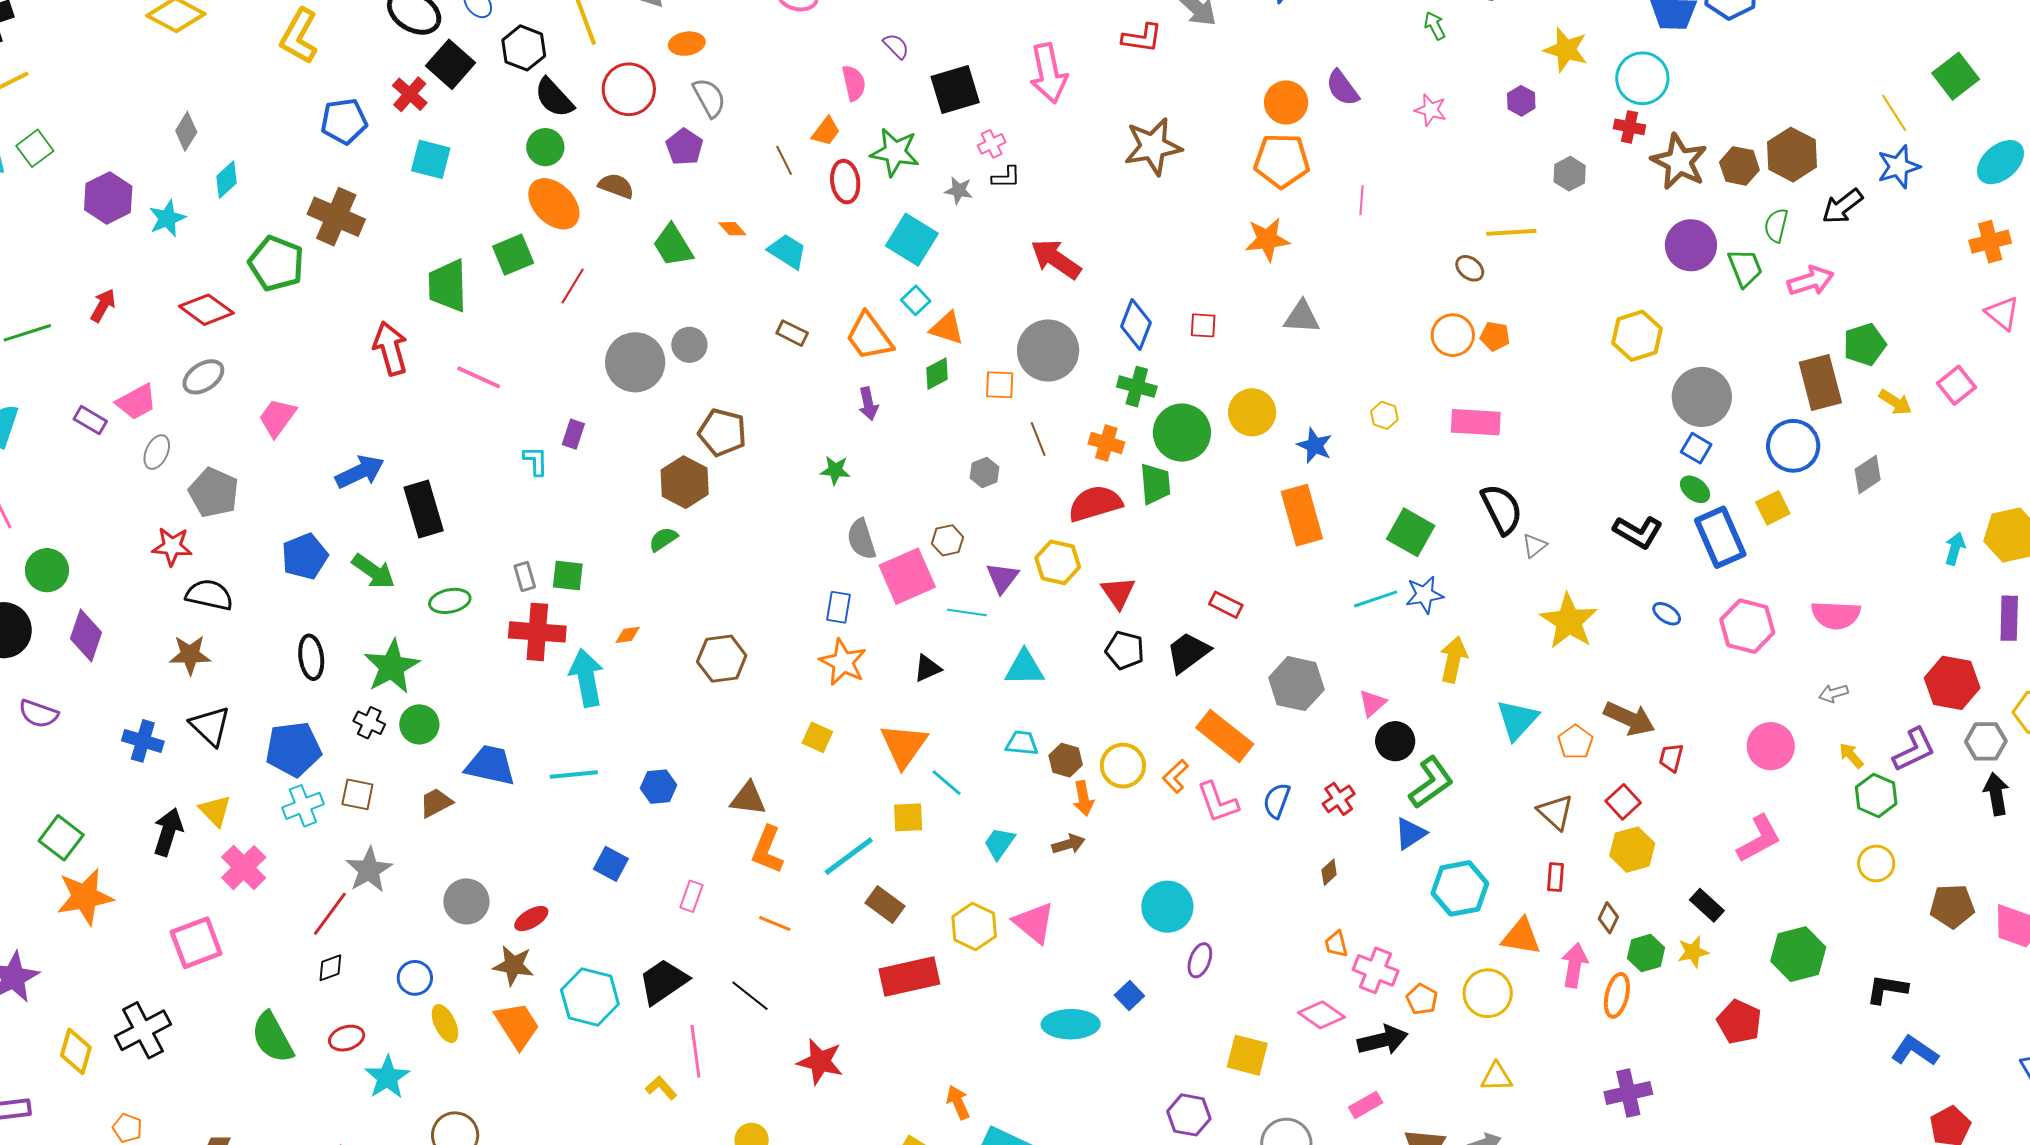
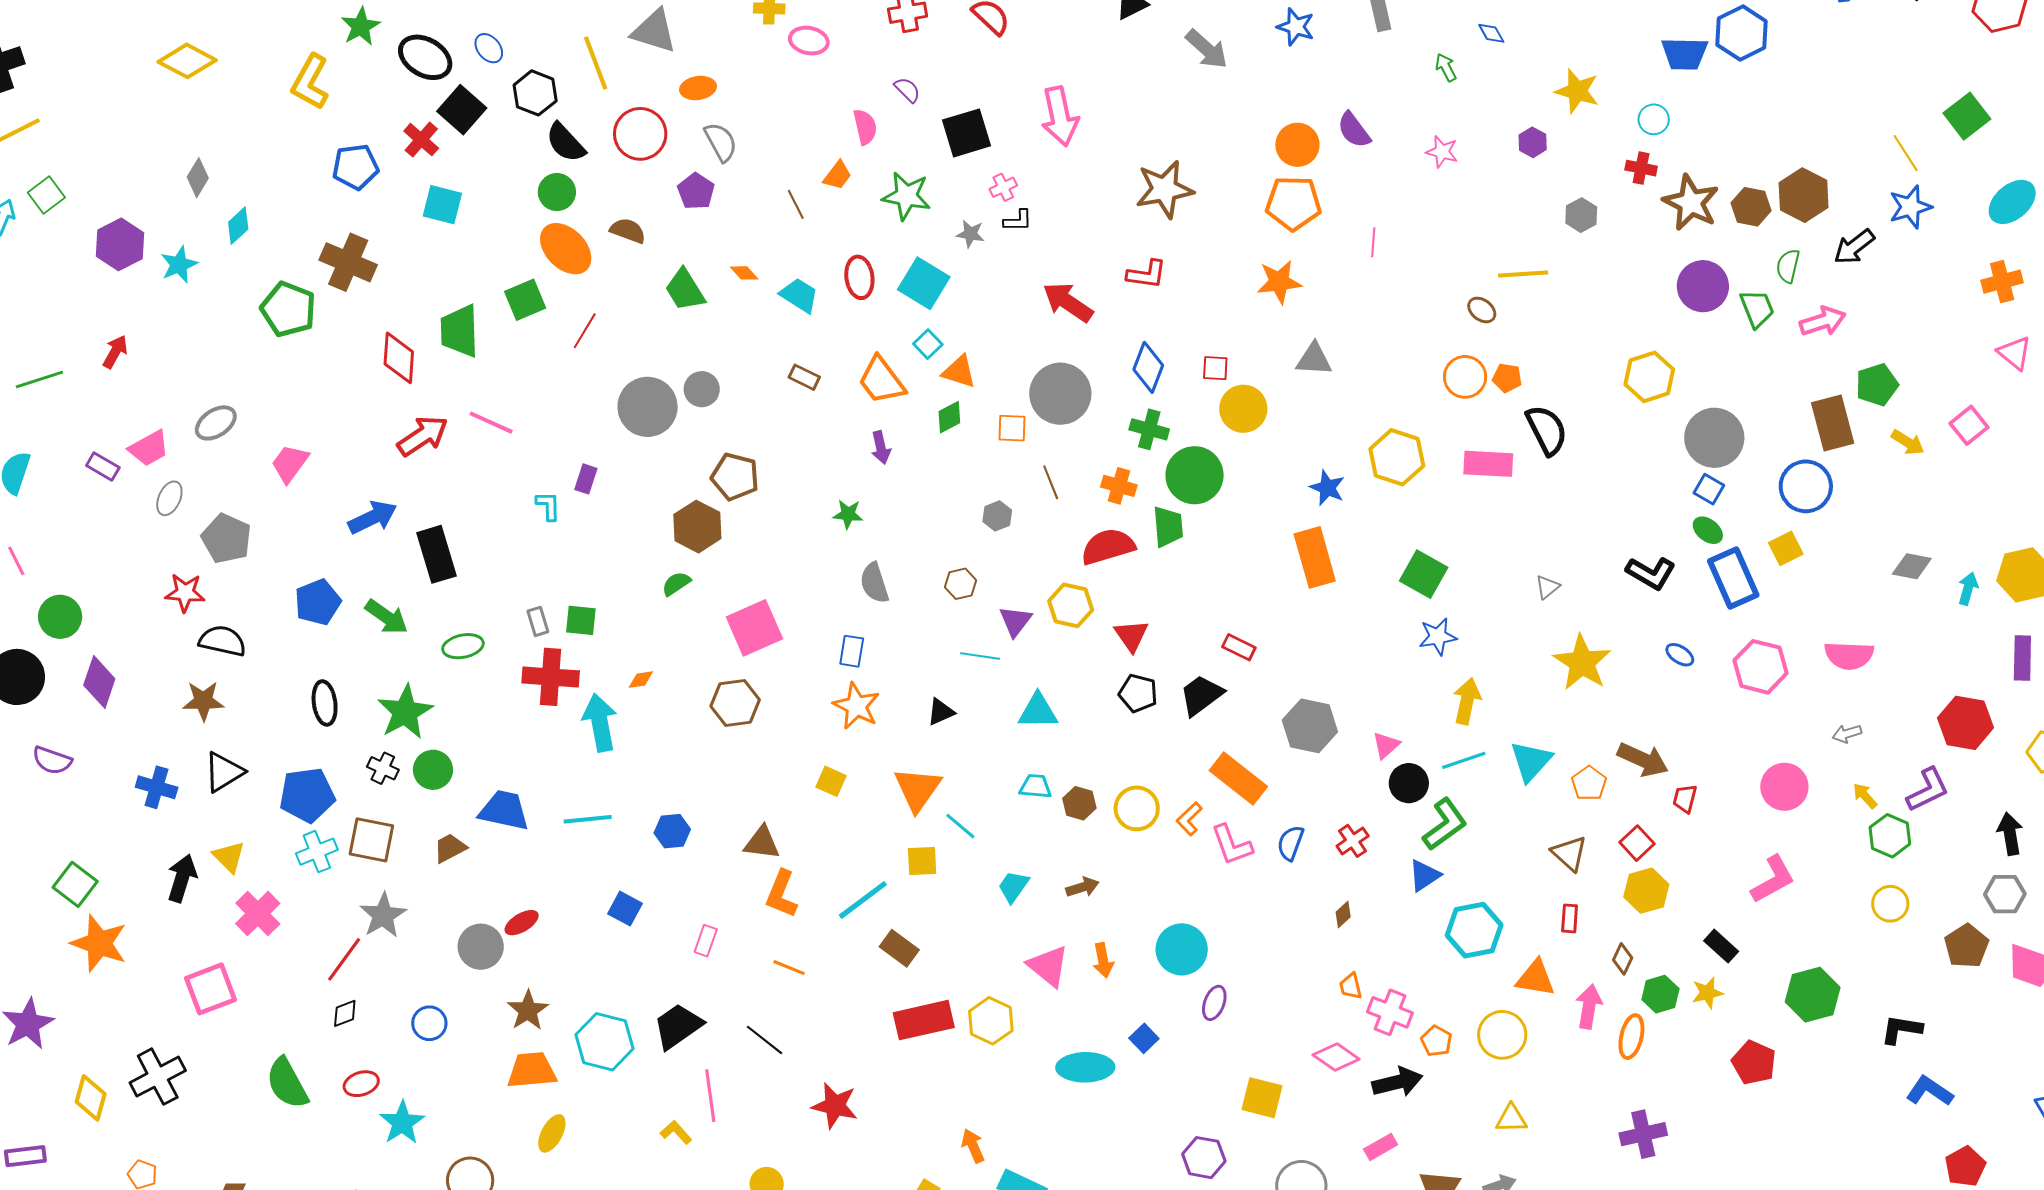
red L-shape: (1142, 38) -> (1147, 274), moved
cyan circle: (1642, 78) -> (1654, 119), size x0.6
red ellipse: (845, 182) -> (859, 277), moved
red diamond: (206, 310) -> (399, 358), moved, turned 58
red arrow: (390, 348) -> (423, 436), moved, turned 72
yellow circle: (1252, 412) -> (1243, 409), moved
yellow hexagon: (1384, 415) -> (1397, 457), size x2.0
gray diamond: (1868, 474) -> (1912, 566), moved, turned 45
black semicircle: (1502, 509) -> (1547, 430), moved
pink square: (907, 576) -> (754, 628), moved
cyan line: (1376, 599) -> (1464, 760), moved
black triangle: (210, 726) -> (224, 772), turned 45
gray hexagon: (1986, 741) -> (2005, 894), moved
brown square: (357, 794) -> (371, 840), size x1.4
orange arrow: (1083, 798) -> (1103, 960), moved
orange star: (85, 897) -> (99, 943), turned 30
brown pentagon: (1952, 906) -> (1966, 946), turned -30
red ellipse: (531, 919) -> (522, 923), moved
yellow hexagon: (974, 926) -> (991, 1021), moved
brown star: (513, 965) -> (528, 1010), turned 30
yellow ellipse: (445, 1024) -> (552, 1133), moved, turned 54
orange trapezoid: (517, 1025) -> (532, 1070), turned -62

